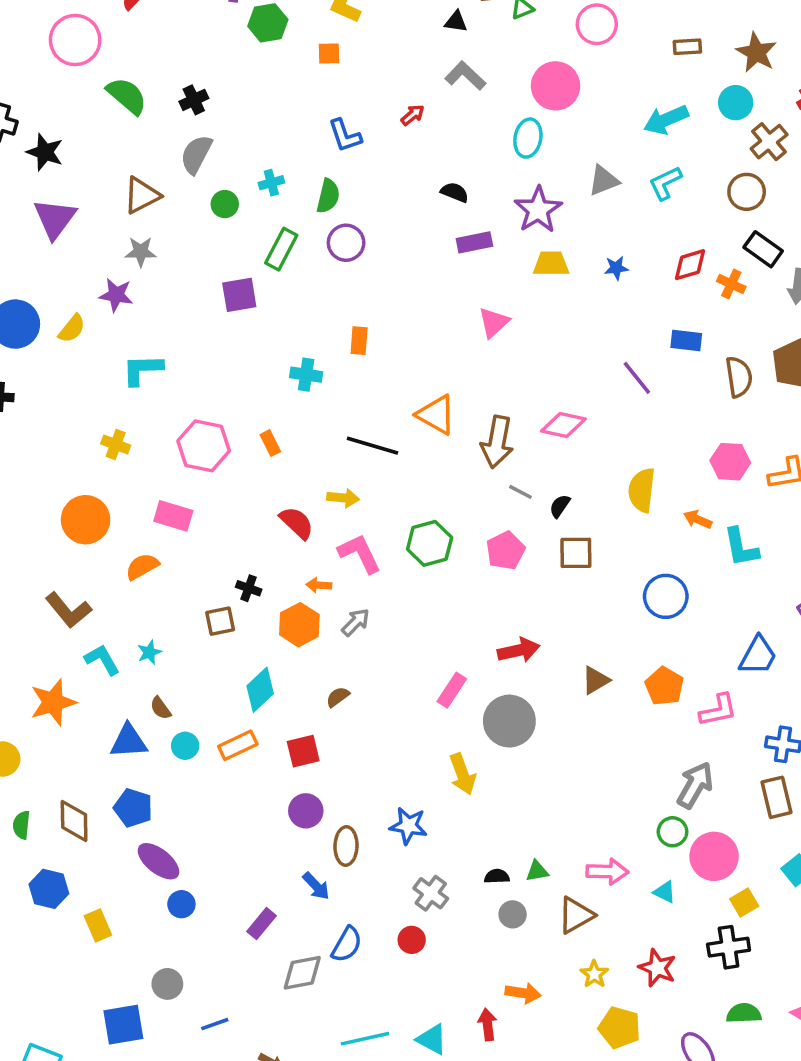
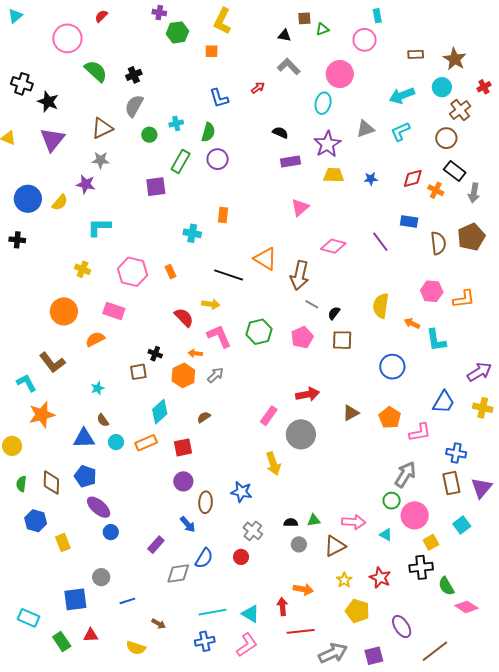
pink diamond: (563, 425) -> (333, 246), moved
cyan L-shape: (102, 660) -> (26, 383), moved
green semicircle: (744, 1013) -> (446, 586), moved, turned -120

